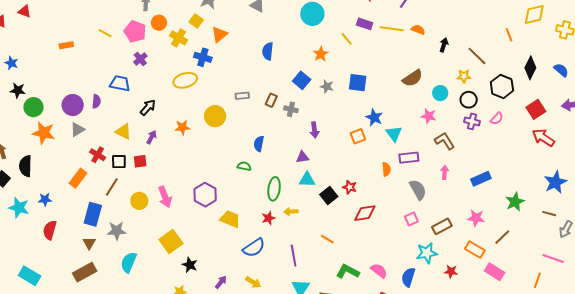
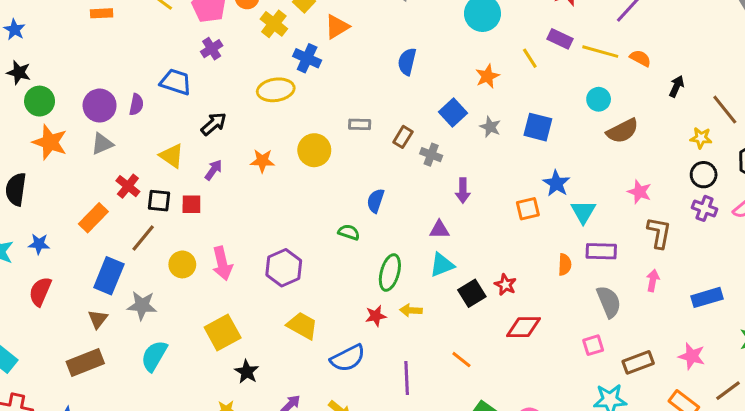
cyan circle: (440, 93) -> (599, 99), moved
brown L-shape: (445, 141) -> (659, 233), turned 35
cyan triangle: (307, 180) -> (442, 265), turned -30
yellow trapezoid: (230, 219) -> (302, 326), moved

